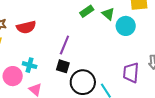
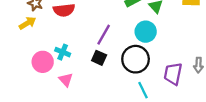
cyan circle: (126, 26) -> (146, 32), moved
black circle: (83, 82) -> (136, 59), moved

